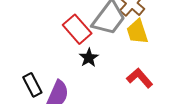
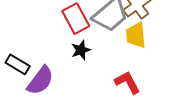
black rectangle: (32, 85) -> (18, 64), turned -45

